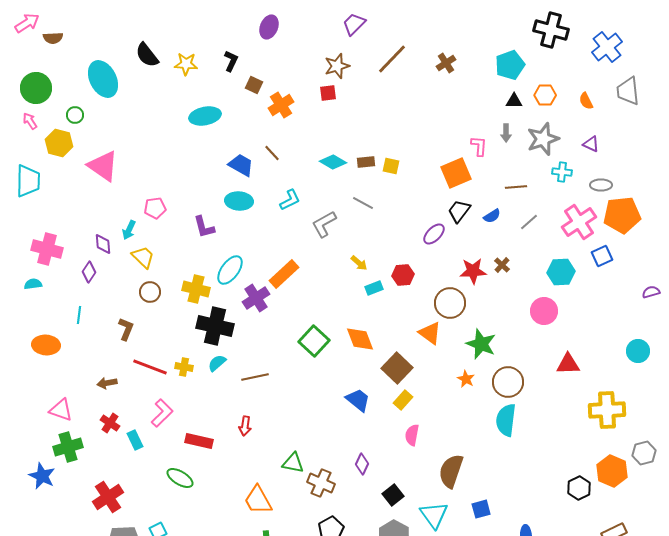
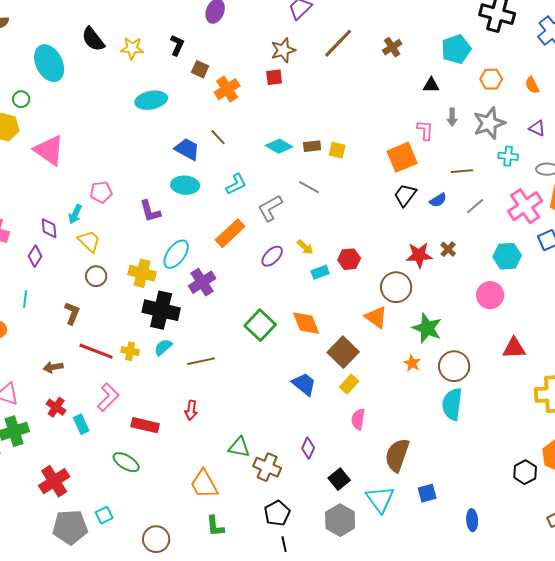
black triangle: (514, 101) -> (431, 85), moved
purple ellipse: (434, 234) -> (272, 256), moved
orange rectangle: (284, 274) -> (230, 233), moved

